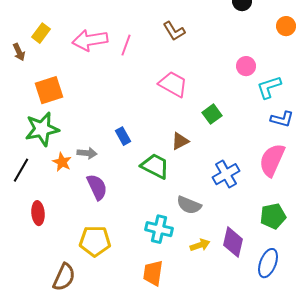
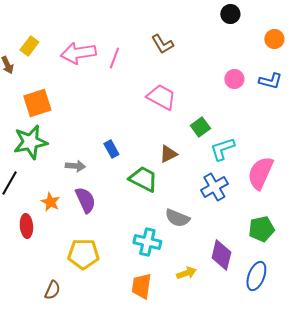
cyan L-shape: (269, 87) -> (222, 149), moved
blue L-shape: (282, 119) -> (270, 81), moved
orange star: (62, 162) -> (50, 202), moved
yellow arrow: (200, 245) -> (186, 273), moved
brown semicircle: (64, 277) -> (52, 290), size x0.7

